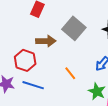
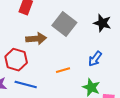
orange line: (70, 73) -> (63, 70), turned -64

